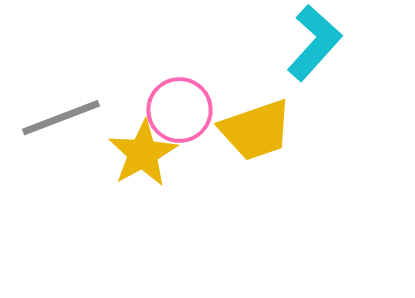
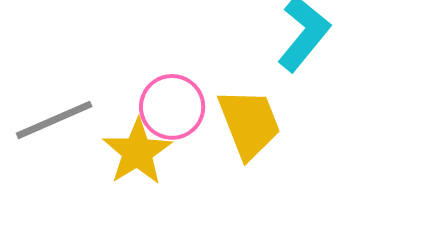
yellow trapezoid: (256, 130) -> (249, 124), turned -90

